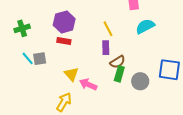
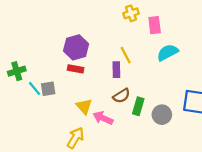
green cross: (22, 28) -> (17, 71), moved
purple rectangle: (106, 48) -> (116, 70), moved
brown semicircle: (118, 62) -> (121, 96), moved

